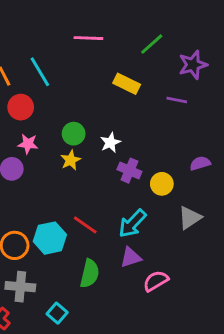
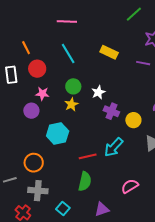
pink line: (88, 38) -> (67, 21), moved
green line: (152, 44) -> (134, 14), moved
cyan line: (40, 72) -> (68, 53), moved
red line: (85, 225) -> (88, 156), moved, turned -48
cyan hexagon: (50, 238) -> (58, 134), moved
purple triangle: (131, 257) -> (102, 209), moved

